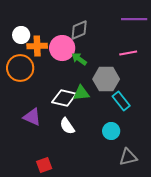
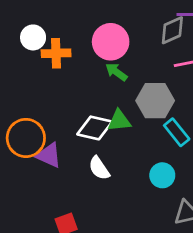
gray diamond: (79, 30) -> (172, 30), moved
pink circle: (62, 48) -> (111, 42), moved
orange circle: (20, 68) -> (26, 138), moved

